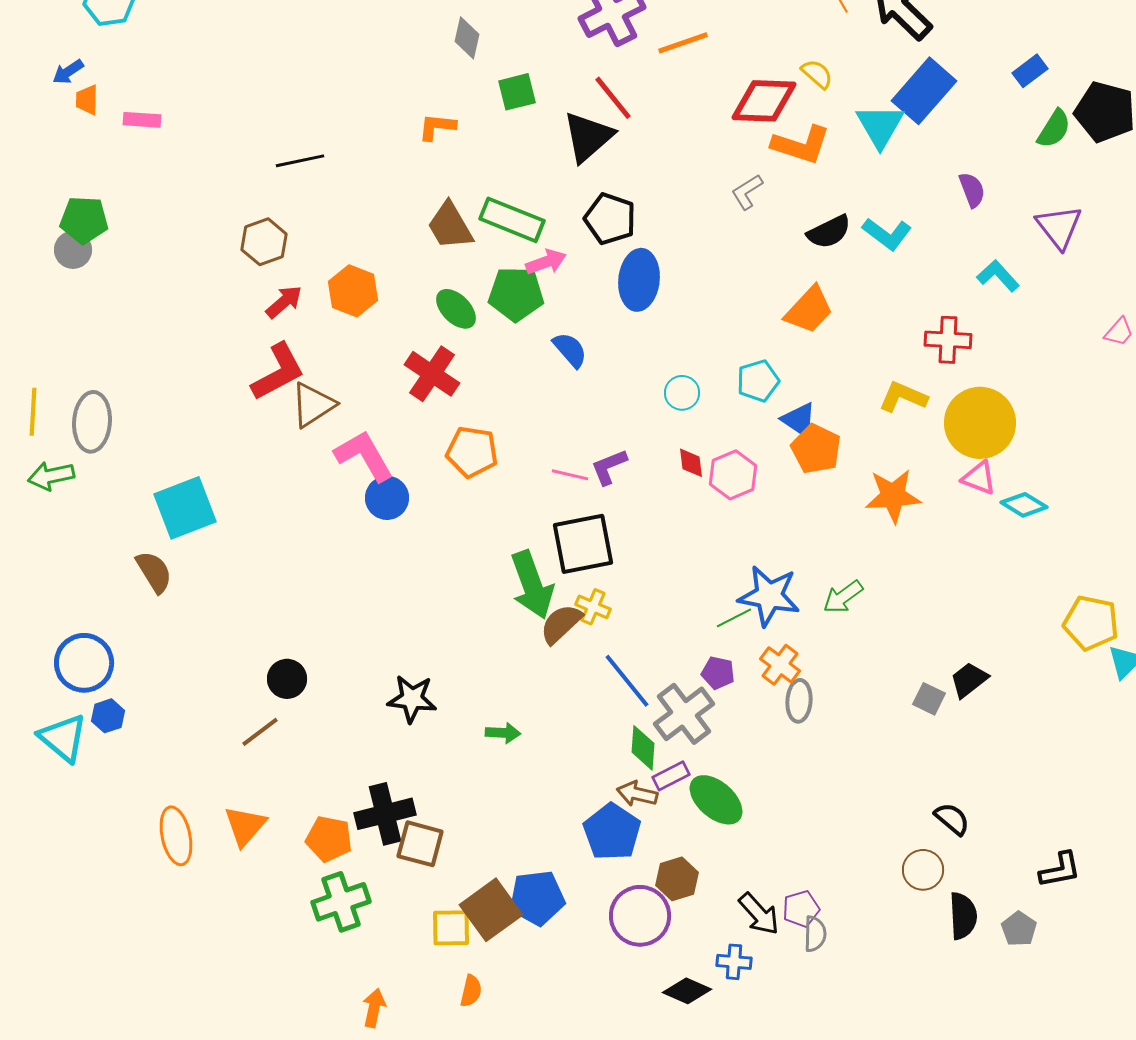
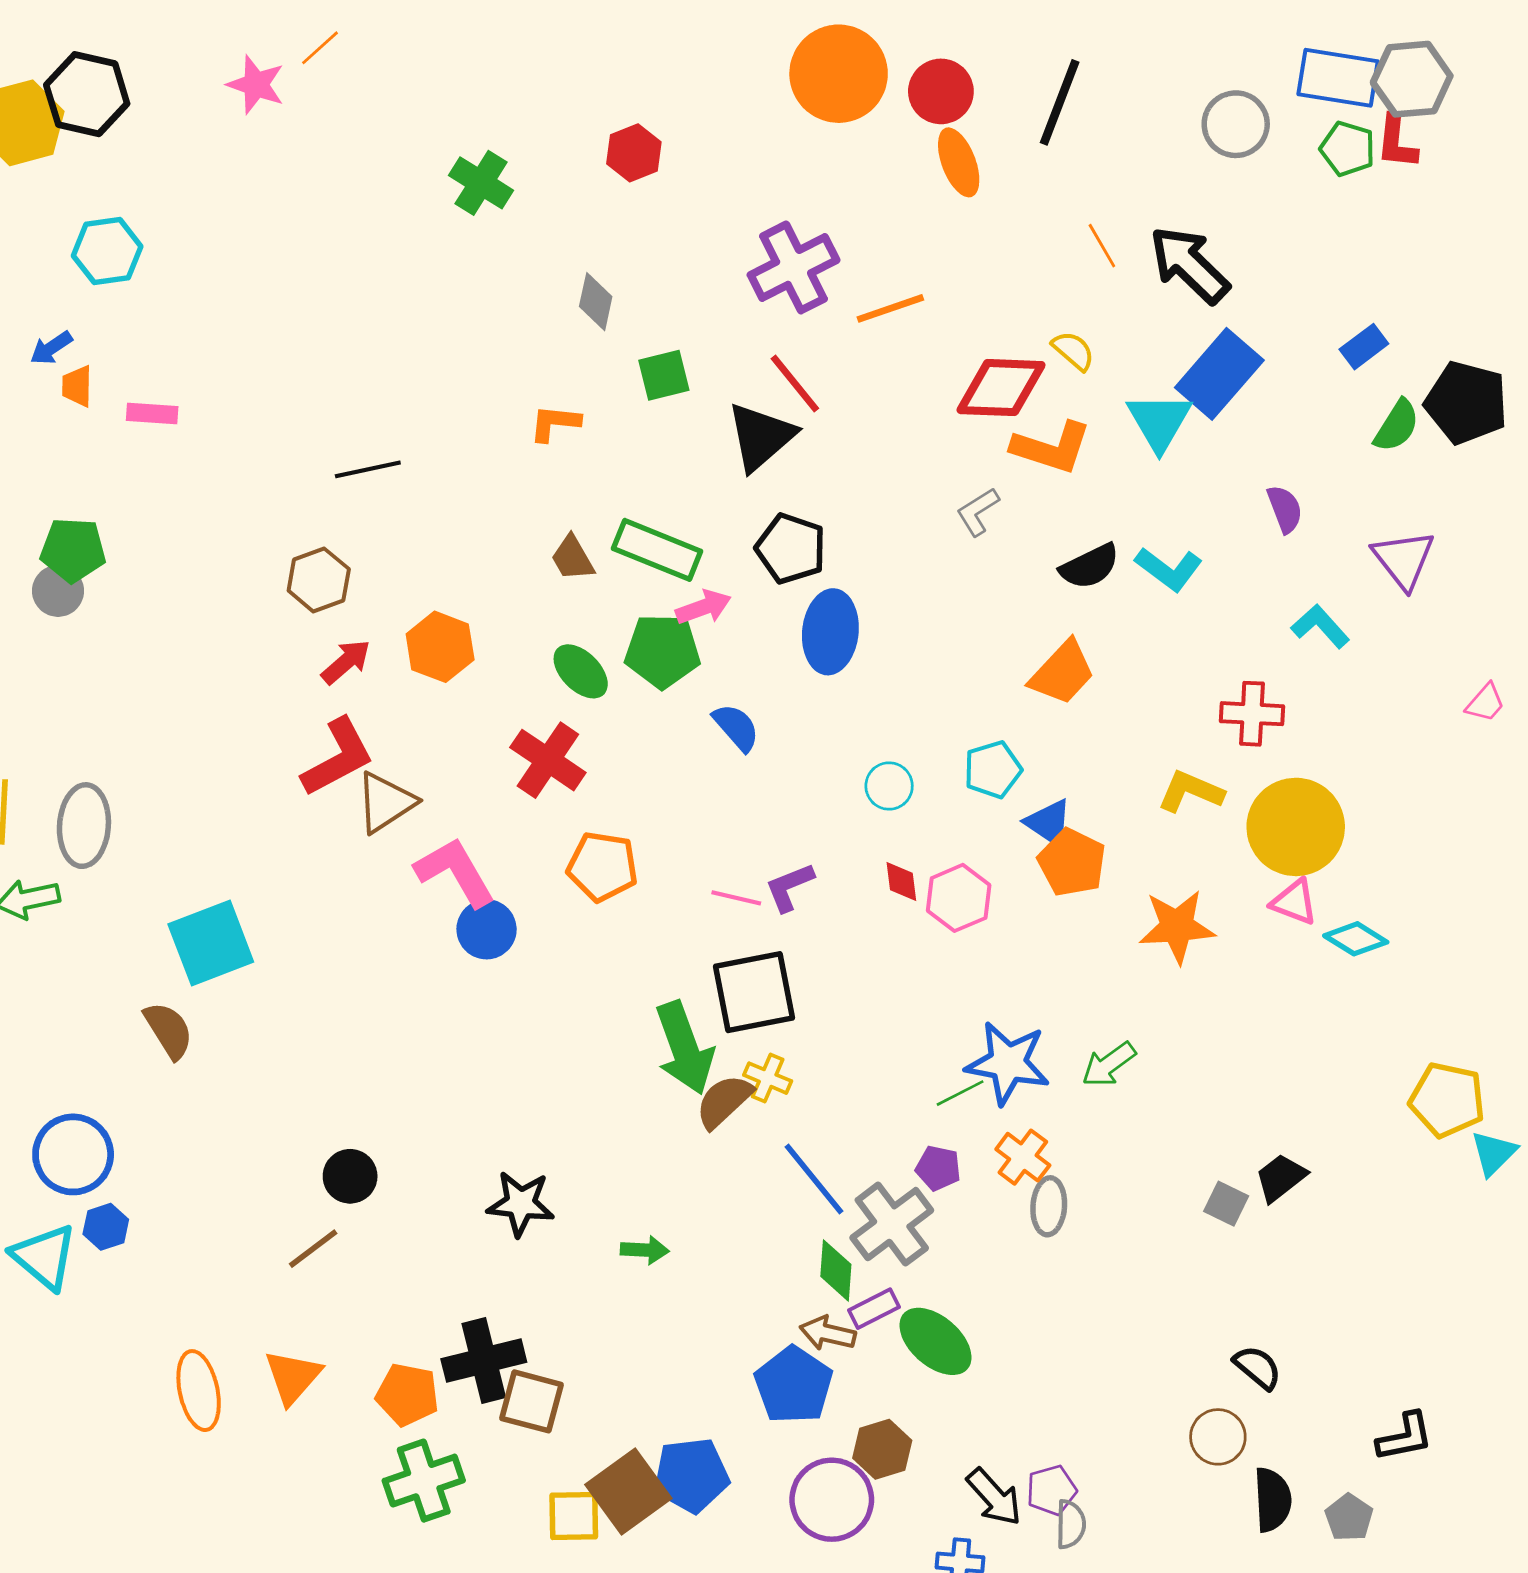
brown trapezoid: (450, 226) -> (572, 558), size x0.7

